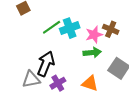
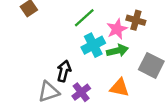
green line: (52, 27) -> (84, 18), moved
cyan cross: (70, 28) -> (93, 45), moved
black arrow: (46, 64) -> (64, 71), size x0.7

